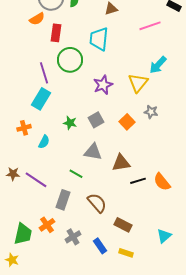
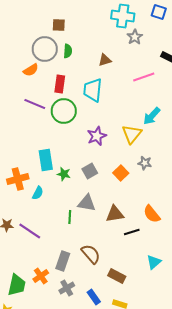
red rectangle: (56, 33) -> (60, 84), moved
purple line: (44, 73) -> (35, 104), moved, turned -50
cyan rectangle: (41, 99) -> (46, 160), moved, turned -40
orange cross: (24, 128) -> (18, 179), size x1.5
green line: (76, 174) -> (70, 217), moved, turned 64
orange semicircle: (162, 182) -> (152, 214), moved
gray rectangle: (63, 200) -> (63, 261), moved
cyan triangle: (164, 236) -> (154, 262), moved

